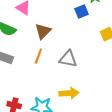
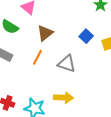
blue square: (82, 11) -> (86, 36), moved, turned -32

